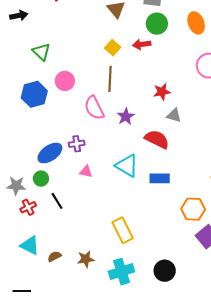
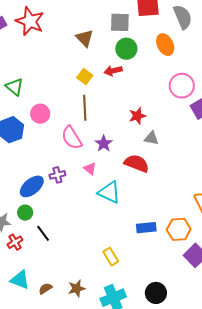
pink triangle: (86, 172) -> (90, 169), moved, turned 32
blue rectangle: (160, 178) -> (146, 228), moved
yellow rectangle: (123, 230) -> (111, 257), size x0.7

